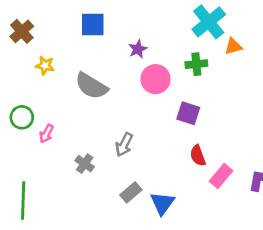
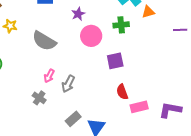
purple square: (188, 113) -> (115, 61), turned -30
pink arrow: (46, 134) -> (49, 76), moved
pink rectangle: (221, 176) -> (139, 107), turned 36

